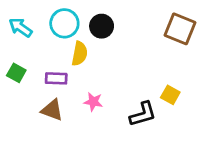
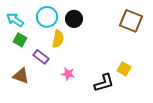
green square: (16, 73) -> (20, 40), moved
purple rectangle: (56, 78) -> (41, 57), turned 35
brown triangle: (52, 110) -> (21, 76), moved

